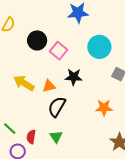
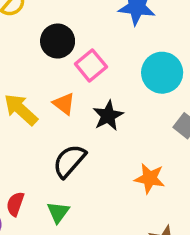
black star: (74, 77) -> (108, 116), turned 30
orange triangle: (49, 86) -> (64, 104), moved, turned 40

